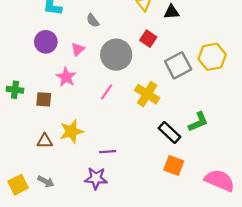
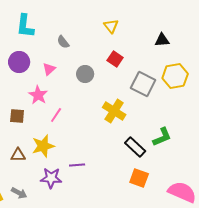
black triangle: (172, 12) -> (162, 40), moved
gray circle: (116, 55) -> (85, 74), size x0.6
gray square: (178, 65) -> (143, 84), turned -35
pink line: (107, 92) -> (56, 115), moved
purple star: (96, 178) -> (51, 178), moved

